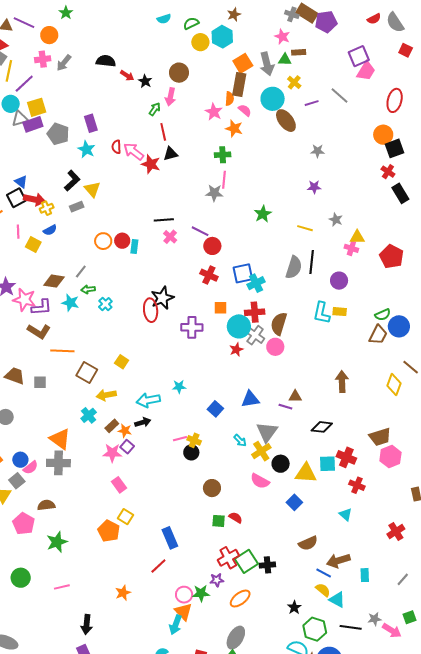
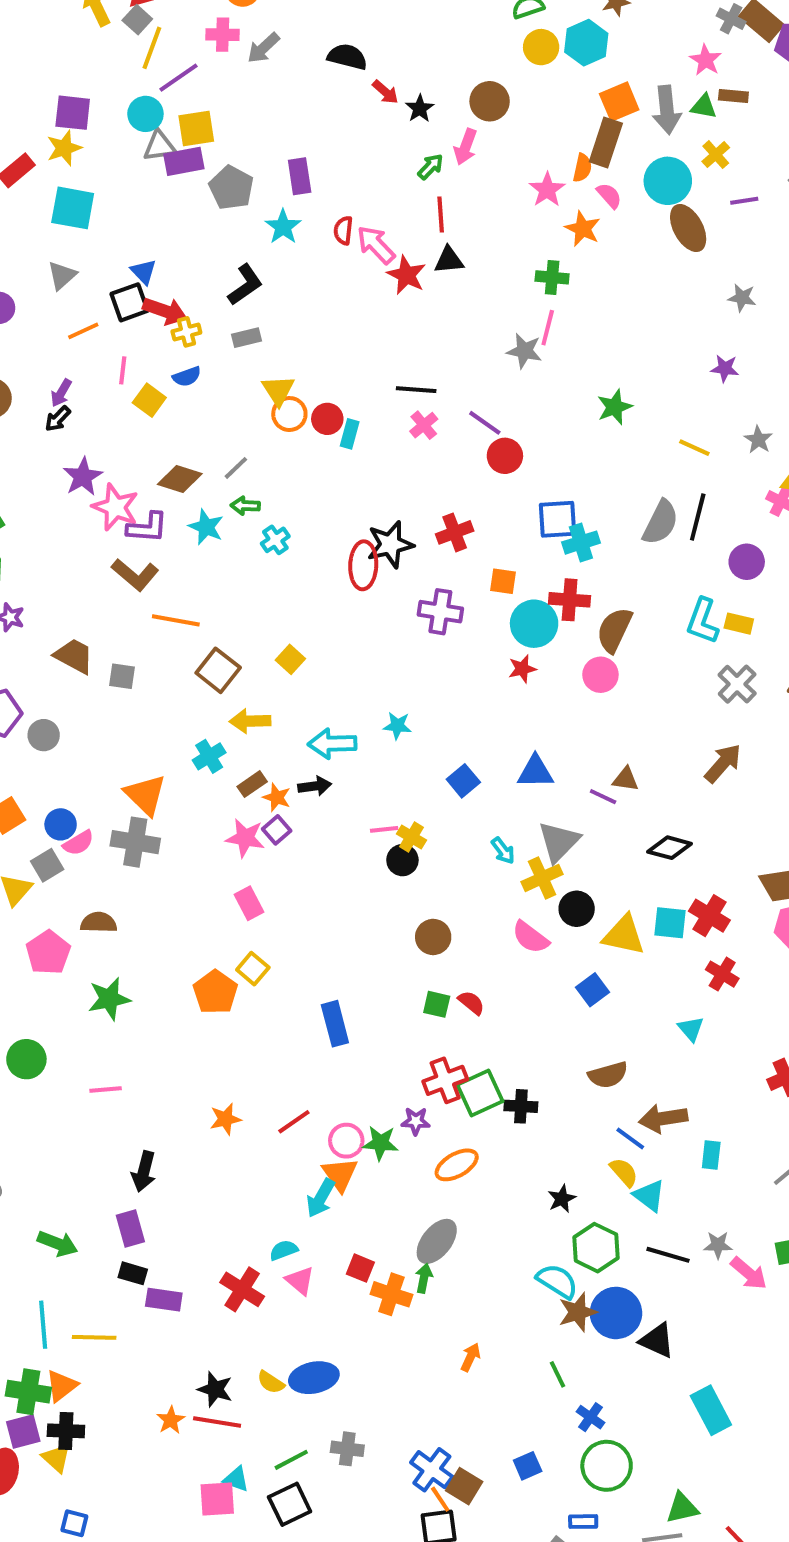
yellow triangle: (92, 189) -> (278, 390), moved
red cross: (209, 275) -> (455, 532), moved, turned 36
gray cross: (255, 335) -> (737, 684), moved
brown arrow: (342, 382) -> (723, 763), turned 35
red line: (158, 566) -> (294, 1122), moved

